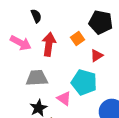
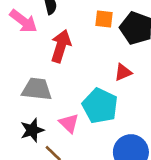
orange square: (78, 39) -> (104, 19), moved, turned 32
pink arrow: (21, 43) -> (23, 21), moved

